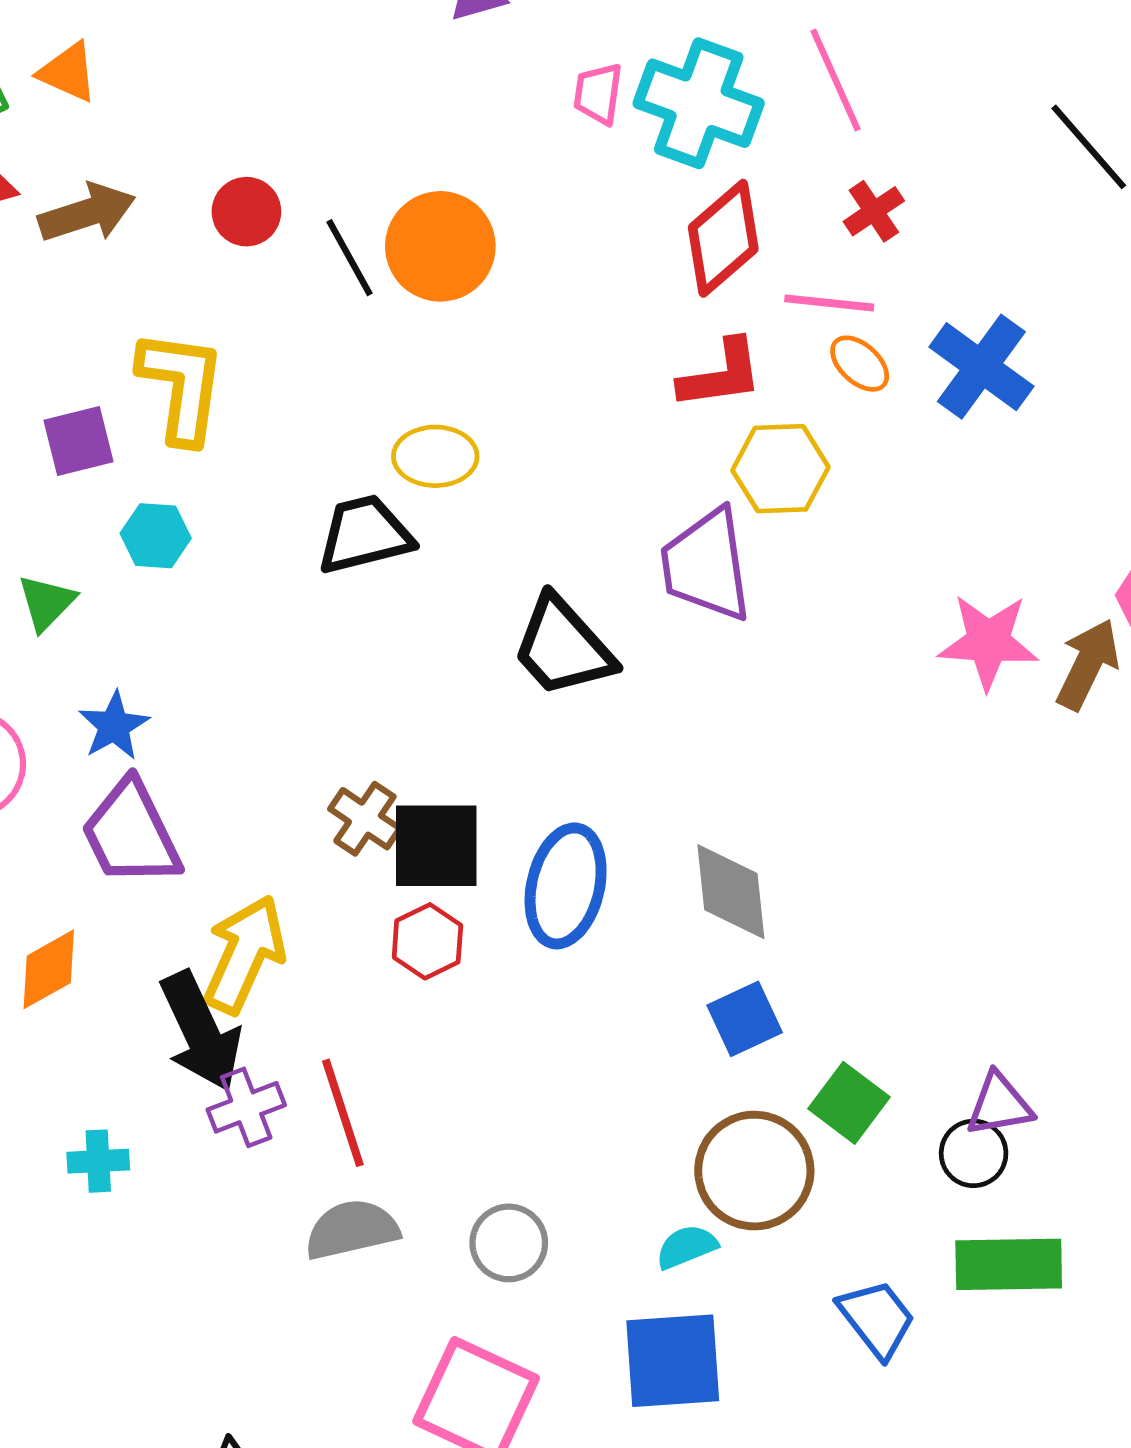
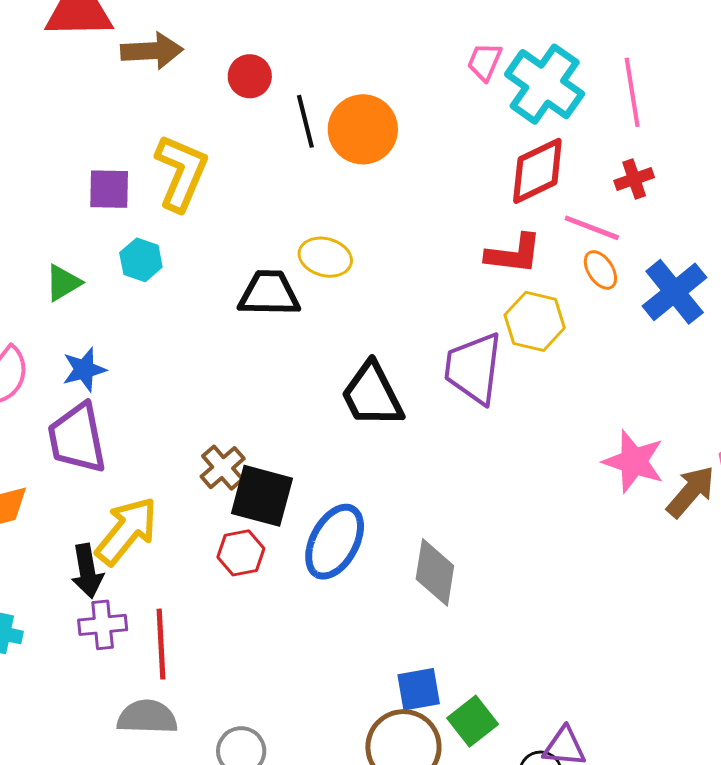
blue square: (745, 1019) -> (419, 689), moved
black arrow: (201, 1032) -> (87, 571), size x0.7

